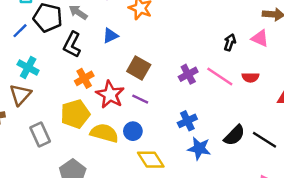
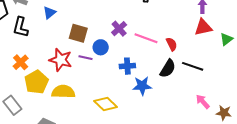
pink line: (220, 76) -> (146, 38), moved
red semicircle: (250, 77) -> (172, 44), moved, turned -104
orange cross: (84, 78) -> (21, 62), moved
blue cross: (187, 121) -> (127, 66), turned 35
blue circle: (133, 131) -> (101, 47), moved

